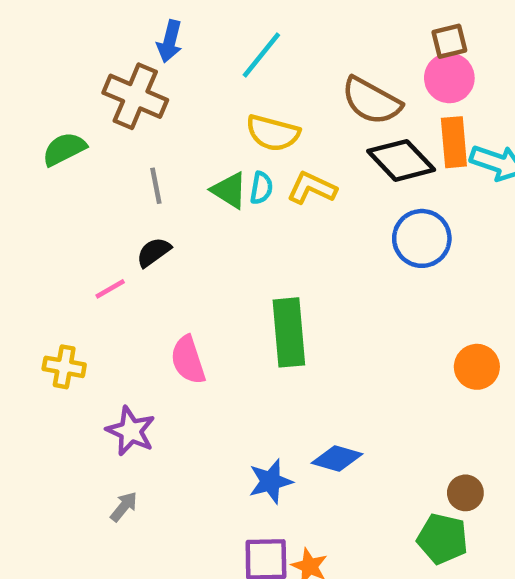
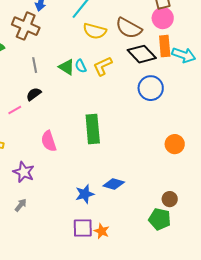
yellow semicircle: (273, 133) -> (95, 31), moved
cyan semicircle: (261, 188) -> (81, 66), turned 144
yellow L-shape: (312, 188) -> (103, 66), turned -50

